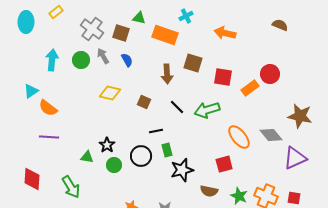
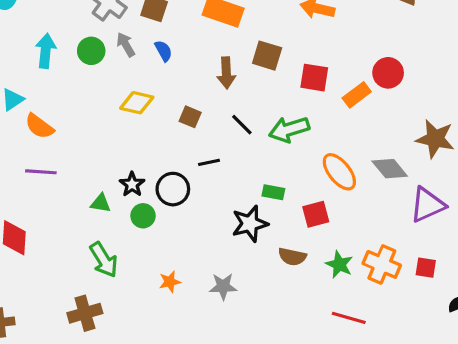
green rectangle: (167, 150) -> (273, 192), moved, turned -64
black circle: (141, 156) -> (173, 189), moved
green arrow: (71, 187) -> (104, 260), moved

